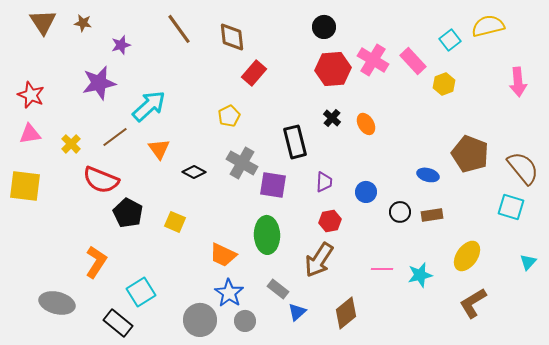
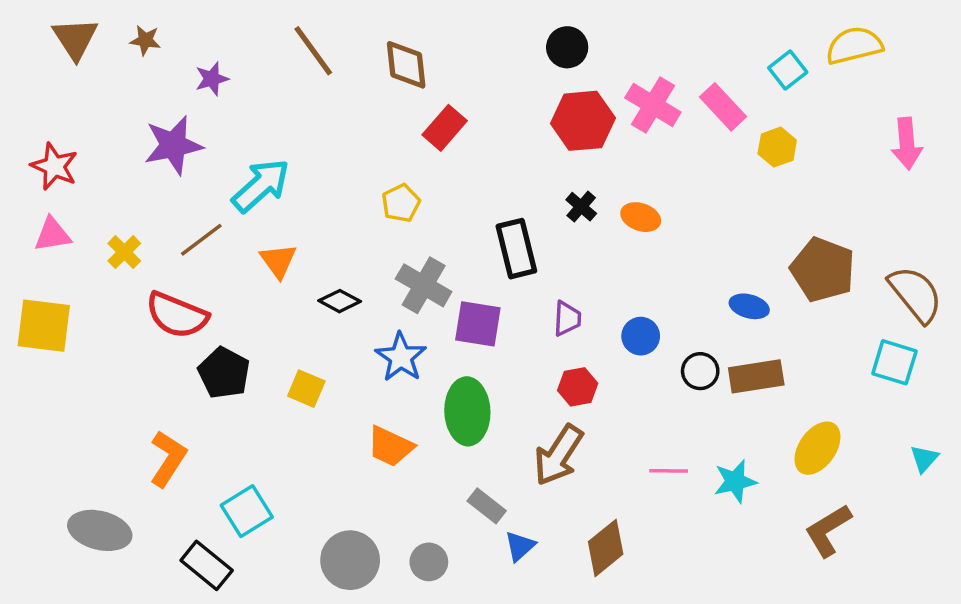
orange ellipse: (366, 124) -> (641, 217), turned -40
brown rectangle: (432, 215) -> (756, 376), size x1.4
blue star: (229, 293) -> (401, 357), moved

